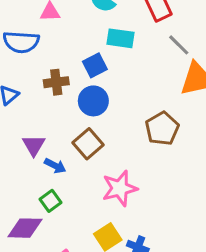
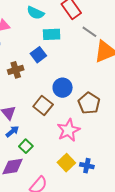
blue circle: (93, 101) -> (63, 88), moved
brown pentagon: (162, 129) -> (89, 103), moved
blue arrow: (55, 166) -> (12, 131), moved, turned -56

